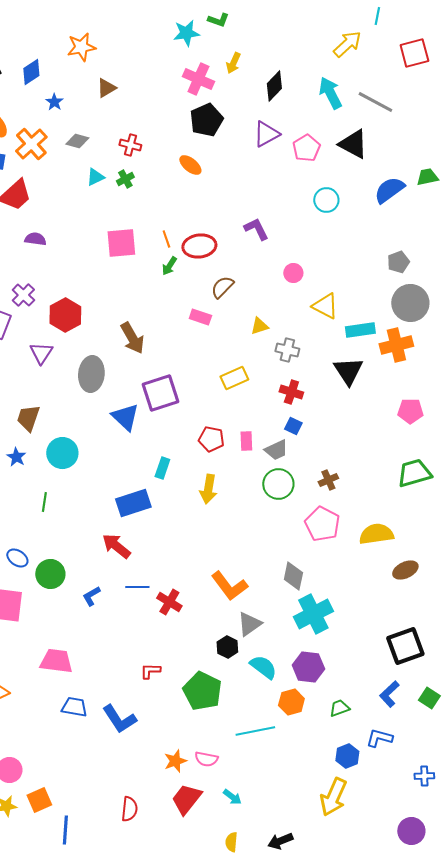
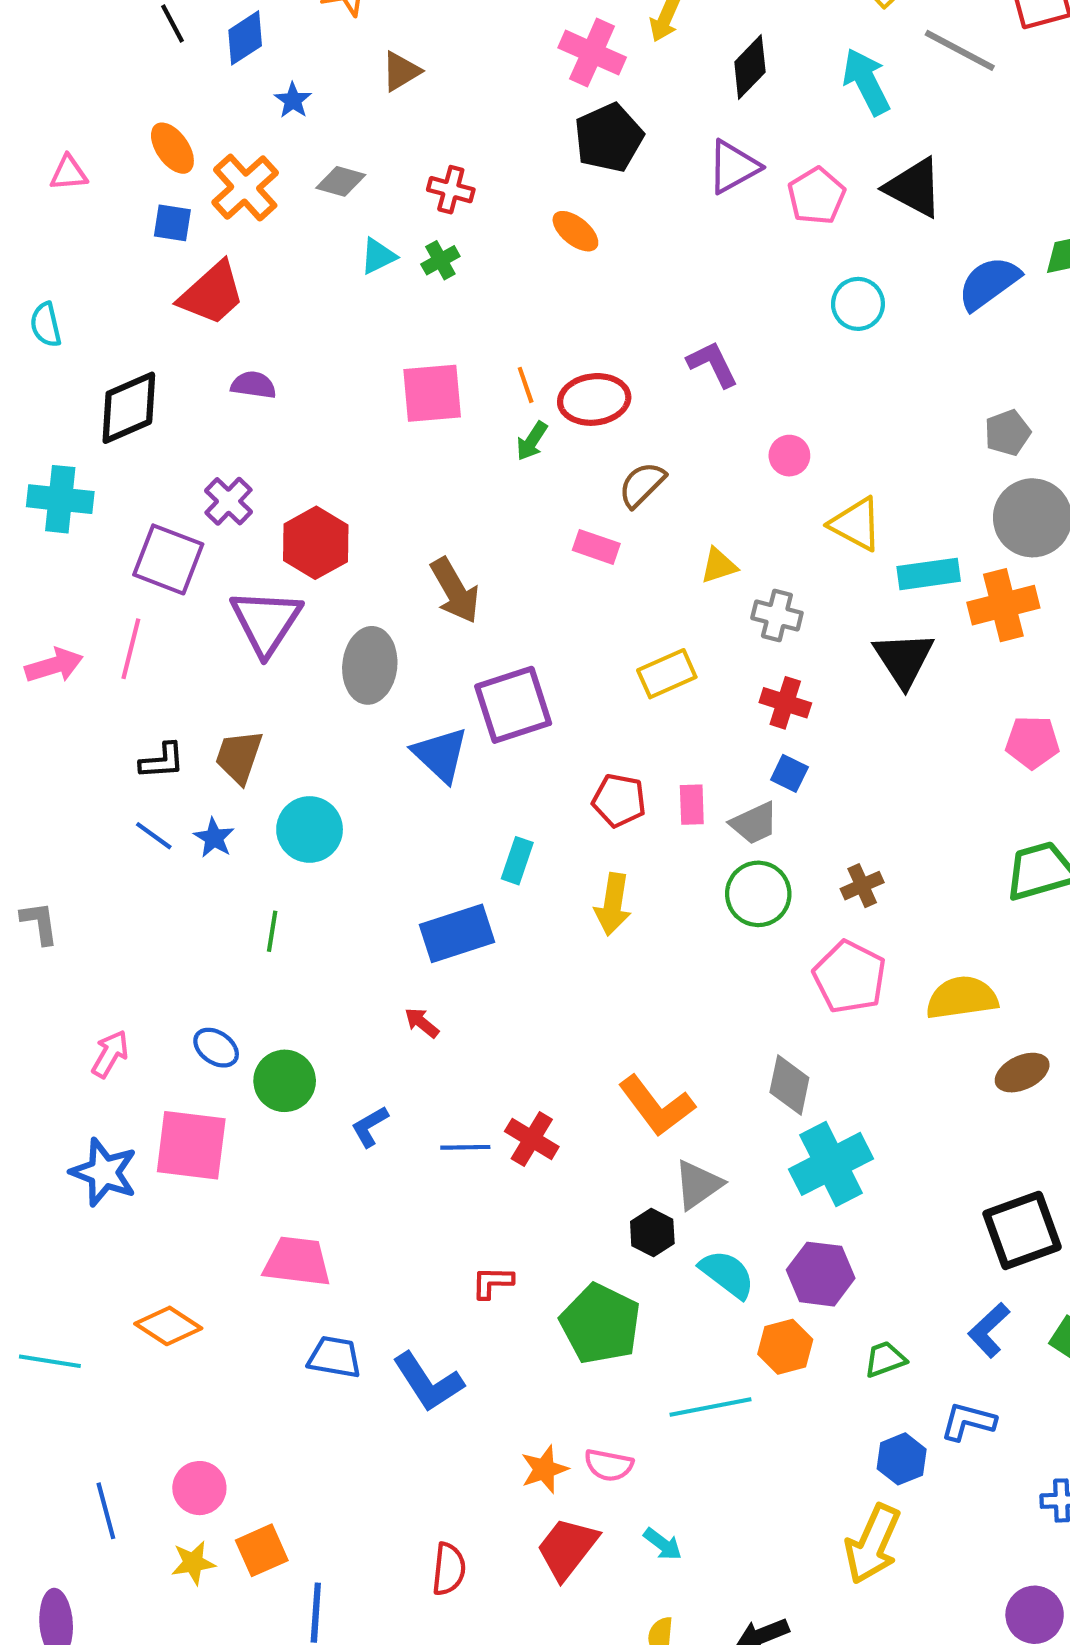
gray line: (375, 102) -> (960, 50), moved
purple triangle: (41, 353) -> (266, 622), size x1.5
red arrow: (116, 546) -> (422, 1023), size x0.6
blue line: (137, 587) -> (465, 1147), moved

